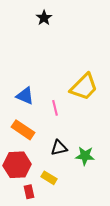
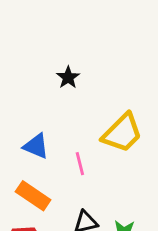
black star: (44, 18) -> (68, 77), moved

